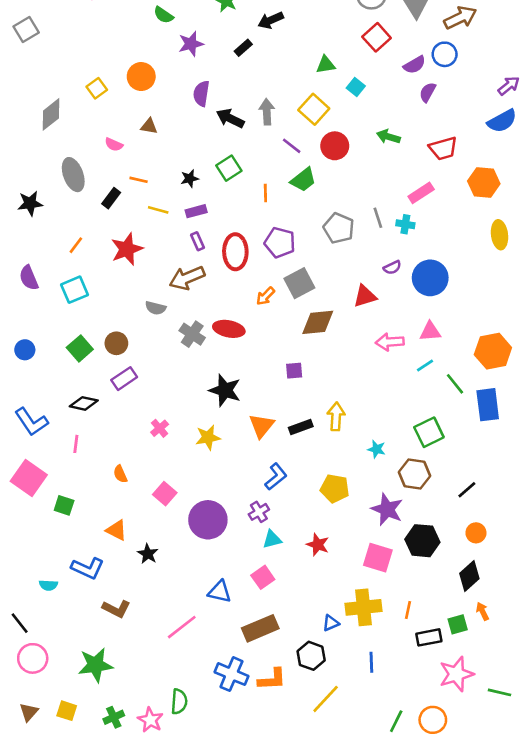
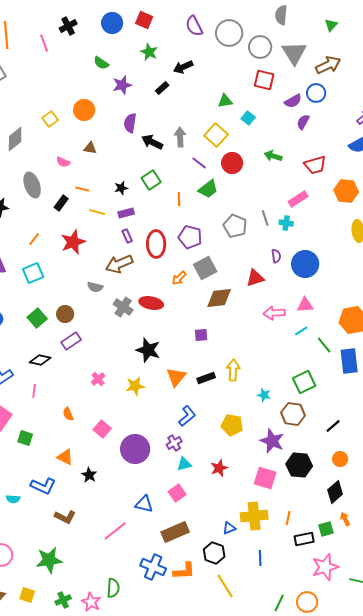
red square: (377, 37) -> (264, 80), turned -35
purple semicircle: (392, 267) -> (276, 256), turned -72
red star: (318, 545) -> (219, 468), turned 30
yellow line: (326, 699) -> (225, 586), turned -75

